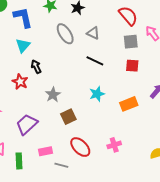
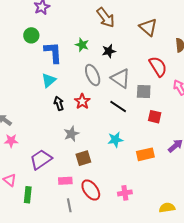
gray triangle: (93, 33) -> (121, 78), size x1.5
gray square: (131, 42) -> (144, 92), moved
red star: (20, 82) -> (82, 101), moved
pink rectangle: (45, 151) -> (65, 181), moved
gray line: (61, 165) -> (69, 205), turned 56

